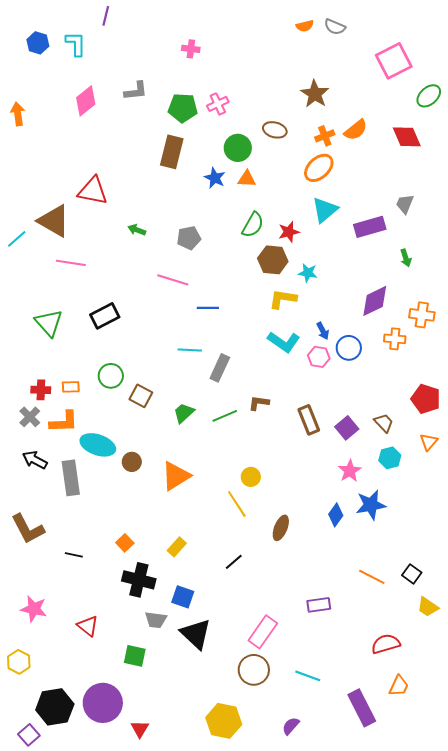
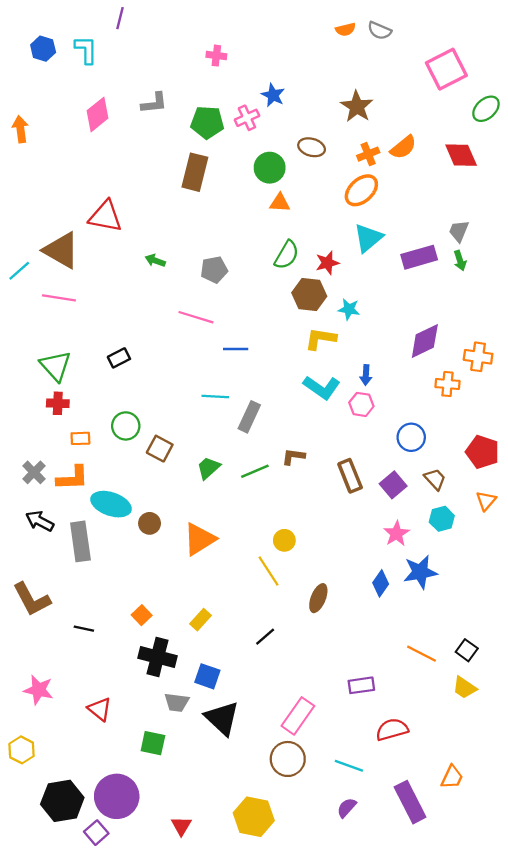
blue star: (215, 178) -> (273, 95), moved
green arrow: (406, 258) -> (460, 261), moved
pink line: (71, 263) -> (59, 298), moved
black rectangle: (105, 316) -> (119, 358), size x0.7
blue arrow: (323, 331) -> (366, 375), turned 30
blue circle: (349, 348) -> (411, 437), moved
red cross: (41, 390) -> (58, 403), moved
yellow trapezoid: (428, 607) -> (464, 688), moved
red semicircle: (386, 644) -> (392, 730), moved
purple semicircle: (291, 726) -> (347, 808), moved
red triangle: (140, 729) -> (181, 826), moved
purple square: (29, 735) -> (96, 833), moved

